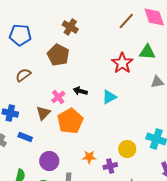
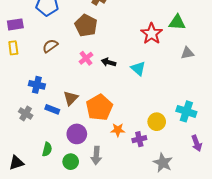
pink cross: (58, 97) -> (86, 58), moved
cyan triangle: (109, 97) -> (138, 68), turned -49
brown triangle: (43, 113) -> (71, 98), moved
orange pentagon: (70, 121) -> (99, 107), moved

